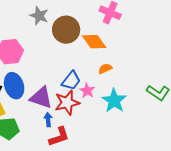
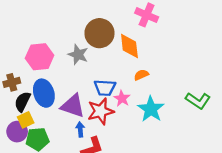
gray star: (39, 16) -> (78, 55), moved
orange diamond: (94, 42) -> (129, 46), turned 30
blue trapezoid: (71, 81) -> (105, 88), turned 55

